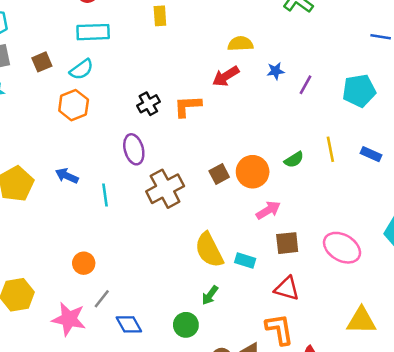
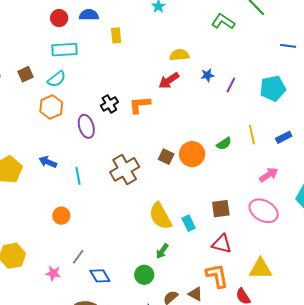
purple ellipse: (134, 149) -> (86, 126), moved
blue rectangle: (371, 154) -> (284, 137), turned -49
brown square: (219, 174) -> (166, 157), turned -35
pink arrow: (268, 210) -> (269, 175), moved
cyan rectangle: (245, 260) -> (189, 223), turned 49
orange circle: (84, 263) -> (61, 216), moved
pink star: (69, 319) -> (53, 273), size x0.6
yellow triangle: (361, 321) -> (260, 269), moved

